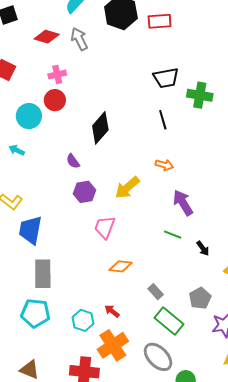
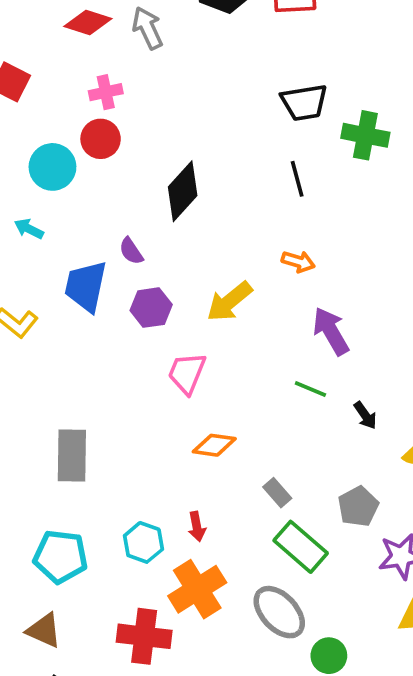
blue trapezoid: (30, 230) -> (86, 286), moved
red arrow: (112, 311) -> (197, 527), turned -140
cyan pentagon: (35, 313) -> (60, 556), moved

